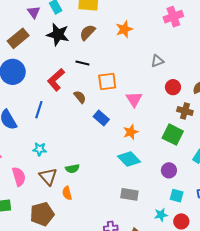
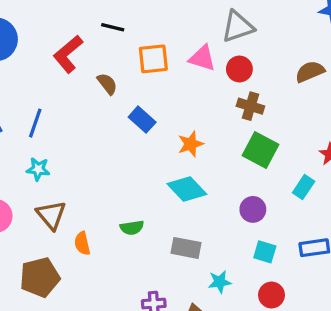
gray triangle: (157, 61) -> (238, 27), size x1.5
red circle: (173, 87) -> (239, 69), moved
pink triangle: (134, 99) -> (202, 58), moved, turned -42
blue line: (39, 110) -> (35, 123), moved
brown cross: (185, 111) -> (250, 106), moved
green semicircle: (72, 169) -> (132, 228), moved
cyan star: (161, 215) -> (220, 282), moved

